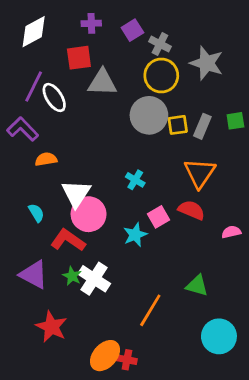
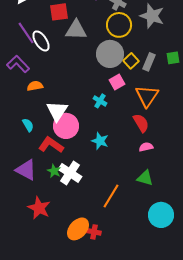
purple line: (34, 86) -> (26, 33), turned -60
yellow square: (178, 125) -> (131, 61), turned -35
red semicircle: (191, 210) -> (141, 123), turned 36
pink square: (159, 217) -> (117, 82), moved
pink semicircle: (231, 232) -> (146, 147), moved
cyan star: (135, 235) -> (100, 141), turned -30

